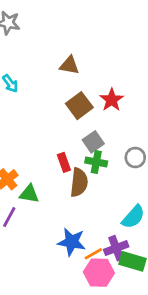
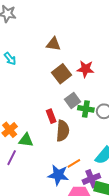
red star: (112, 100) -> (85, 69), turned -30
green cross: (96, 162) -> (86, 109), moved
orange line: (93, 254) -> (74, 163), moved

